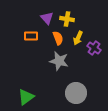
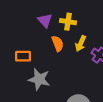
orange rectangle: (31, 36) -> (23, 56), moved
gray star: (59, 61) -> (39, 79), moved

